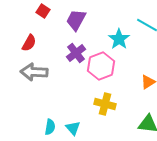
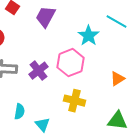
purple cross: (76, 53) -> (38, 71), moved
cyan semicircle: (50, 127) -> (19, 112), moved

